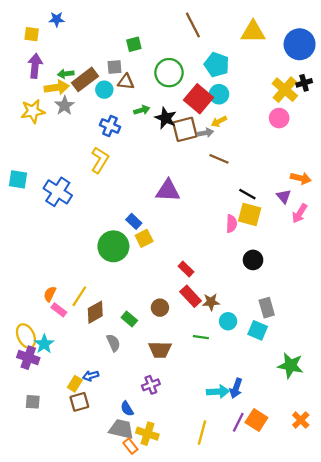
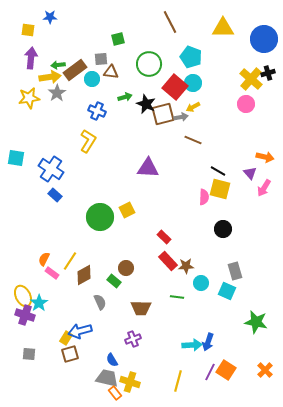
blue rectangle: (134, 221) -> (55, 195), moved
brown circle: (160, 308) -> (126, 268), moved
blue arrow: (91, 376) -> (80, 331), size x1.6

